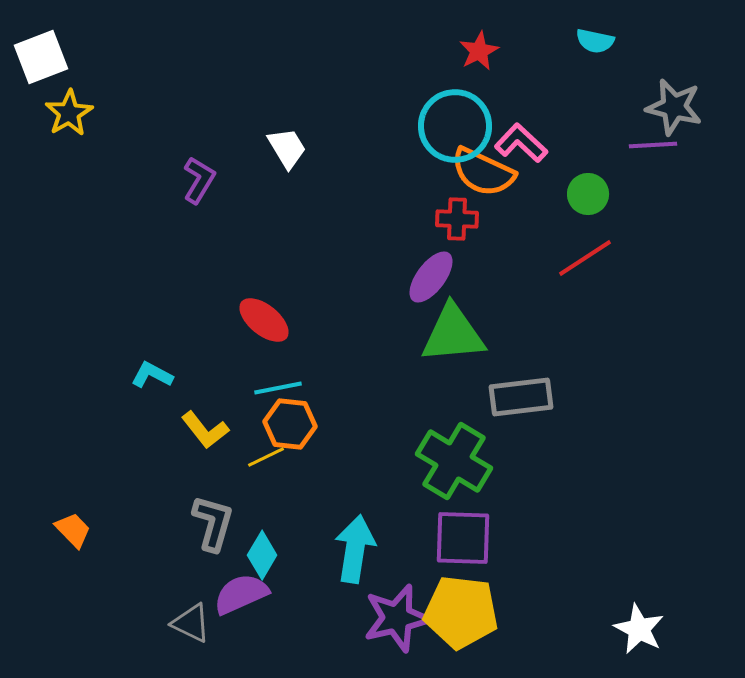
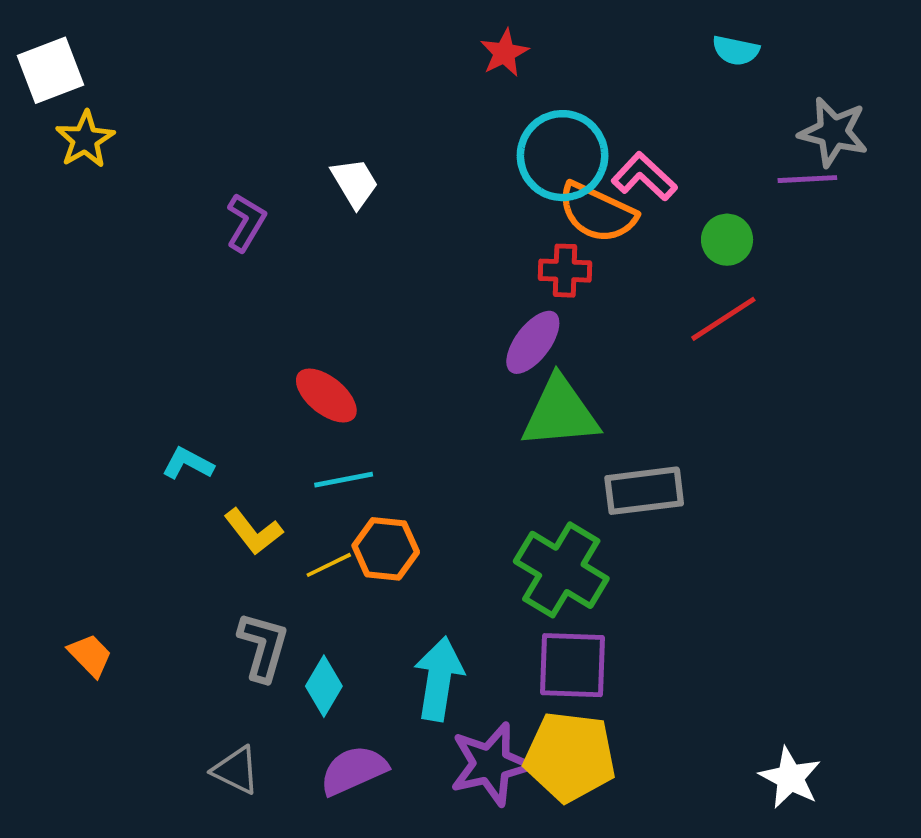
red star: (479, 51) -> (504, 53), moved
orange hexagon: (290, 424) -> (386, 549), moved
purple semicircle: (241, 594) -> (354, 770), moved

